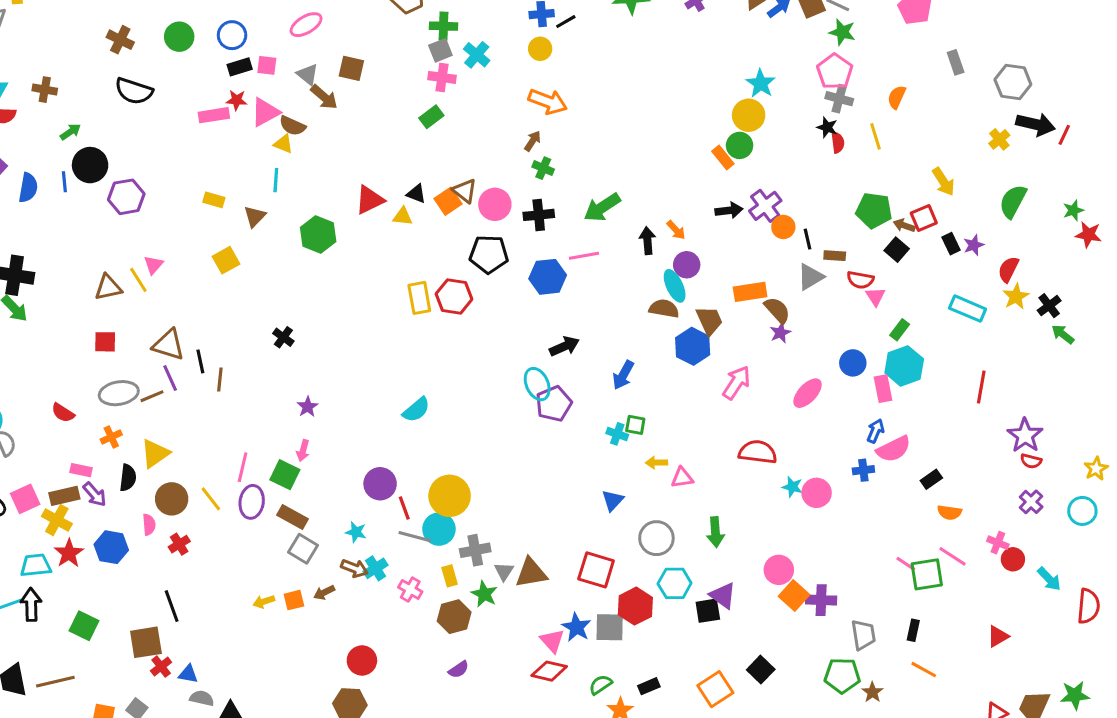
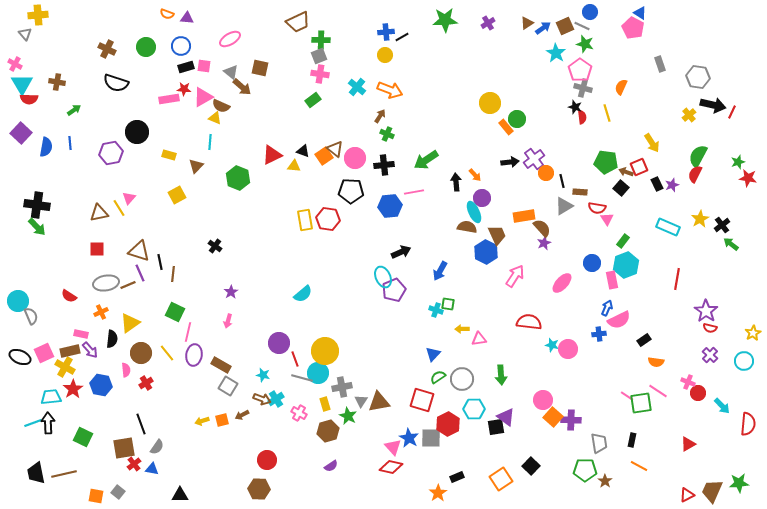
cyan cross: (477, 55) -> (357, 87), moved
cyan star: (761, 84) -> (556, 53), moved
yellow circle: (749, 115) -> (490, 103), moved
black circle: (90, 165) -> (137, 132), moved
red semicircle: (1008, 269) -> (695, 174), moved
green square: (285, 475) -> (175, 312), moved
green semicircle: (601, 685) -> (438, 377), moved
gray semicircle: (202, 698) -> (157, 447), moved, turned 112

